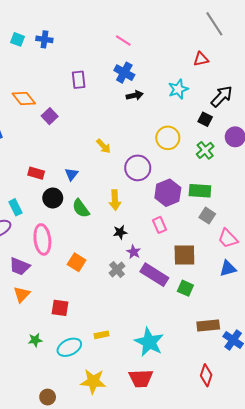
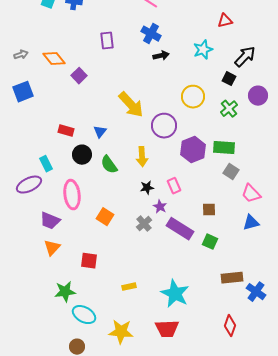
yellow arrow: (104, 146) -> (131, 105), size x1.8
pink rectangle: (160, 225) -> (174, 186), moved
brown square: (184, 255) -> (209, 210), size x0.6
green star: (35, 340) -> (65, 292), size x1.5
cyan ellipse: (69, 347) -> (84, 315), moved, turned 55

